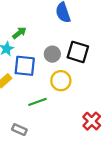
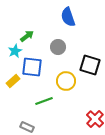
black square: (78, 52) -> (90, 65), moved
gray circle: (52, 54) -> (58, 47), moved

